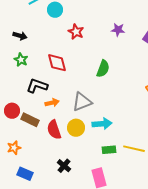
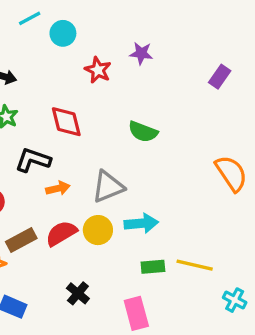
purple star: (118, 30) -> (141, 53), moved
green semicircle: (103, 69) -> (143, 132), turned 90
brown rectangle: (30, 120) -> (21, 240), moved, turned -54
red semicircle: (54, 130) -> (61, 233), turned 78

